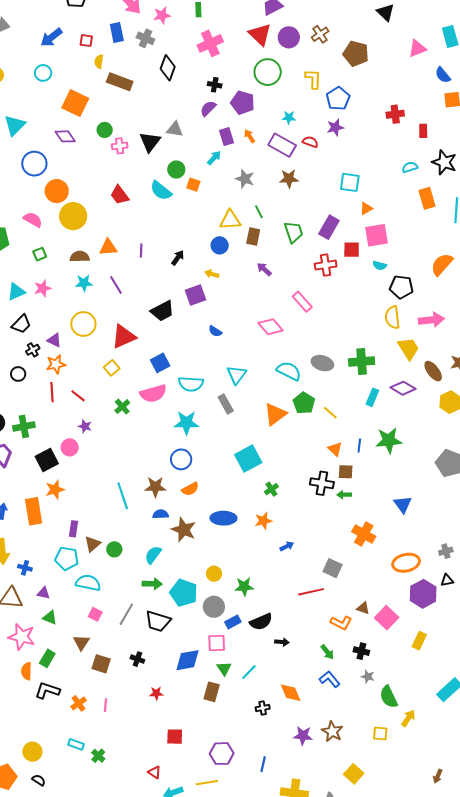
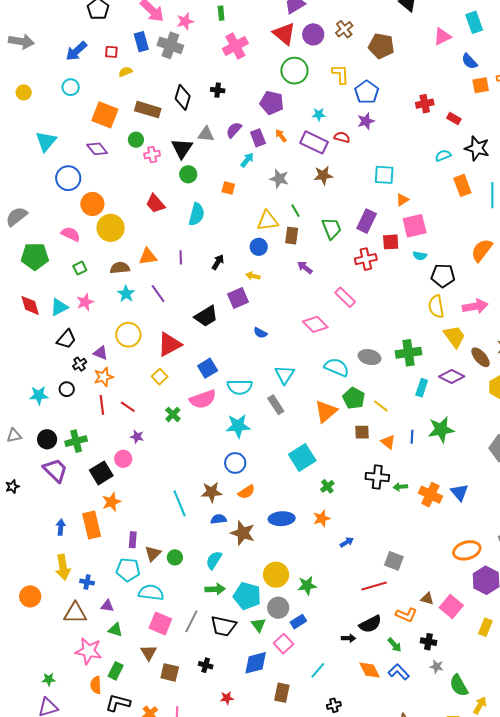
gray cross: (145, 38) -> (170, 45), size x1.4
yellow semicircle: (99, 61) -> (125, 72), turned 64
black diamond: (168, 68) -> (183, 97), moved
brown rectangle: (120, 82) -> (148, 110), moved
black cross: (215, 85) -> (218, 90), moved
purple semicircle: (208, 108) -> (234, 130), moved
red rectangle: (423, 131) -> (454, 118), turned -56
green circle: (176, 170) -> (188, 174), moved
cyan semicircle: (161, 191) -> (196, 214), moved, turned -110
cyan star: (84, 283) -> (126, 294), turned -30
brown square: (346, 472) -> (362, 432), moved
orange cross: (364, 534) -> (430, 495), moved
yellow circle: (214, 574) -> (276, 575), size x1.6
pink square: (95, 614) -> (160, 624), size x1.6
black semicircle: (261, 622) -> (370, 624), moved
pink square: (217, 643) -> (283, 644), turned -36
green triangle: (224, 668) -> (258, 625), moved
orange diamond: (291, 693) -> (370, 670), moved

